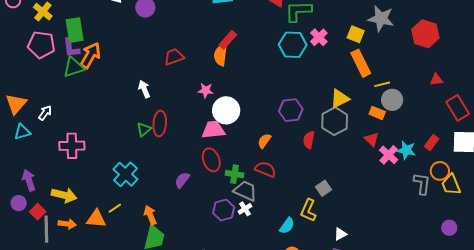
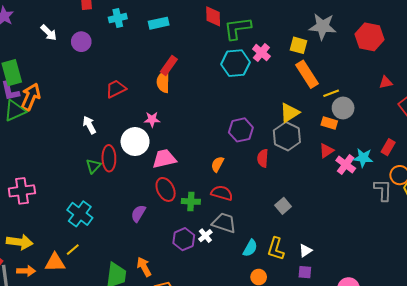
white circle: (226, 110) -> (135, 142), moved
red triangle: (372, 139) -> (327, 151), turned 49
gray trapezoid: (245, 191) -> (224, 223), moved
yellow L-shape: (308, 210) -> (276, 249), moved
orange arrow: (150, 215) -> (144, 267), moved

